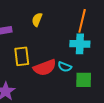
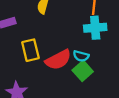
green square: (84, 80) -> (83, 71), moved, turned -36

